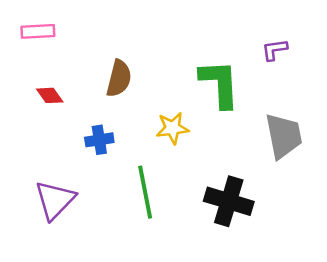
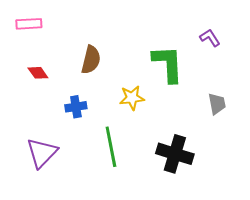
purple L-shape: (274, 50) -> (210, 38), turned 65
gray trapezoid: (284, 136) -> (217, 104), size x0.6

